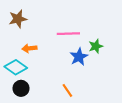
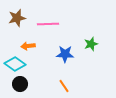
pink line: (68, 34) -> (48, 24), moved
blue star: (79, 57) -> (65, 54), moved, turned 30

